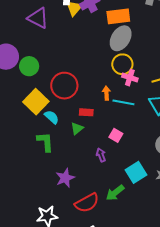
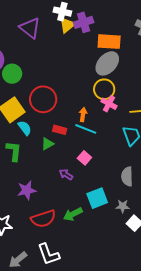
cyan line: (123, 102) -> (86, 129), moved
purple arrow: (101, 155) -> (66, 174), turned -48

